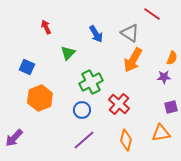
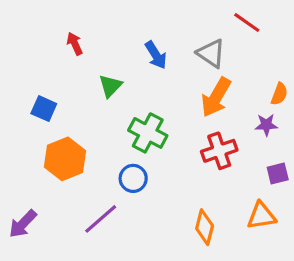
green cross: (91, 82) -> (148, 133), turned -35
red cross: (119, 104) -> (219, 151), moved, turned 30
purple line: (84, 140) -> (101, 219), moved

